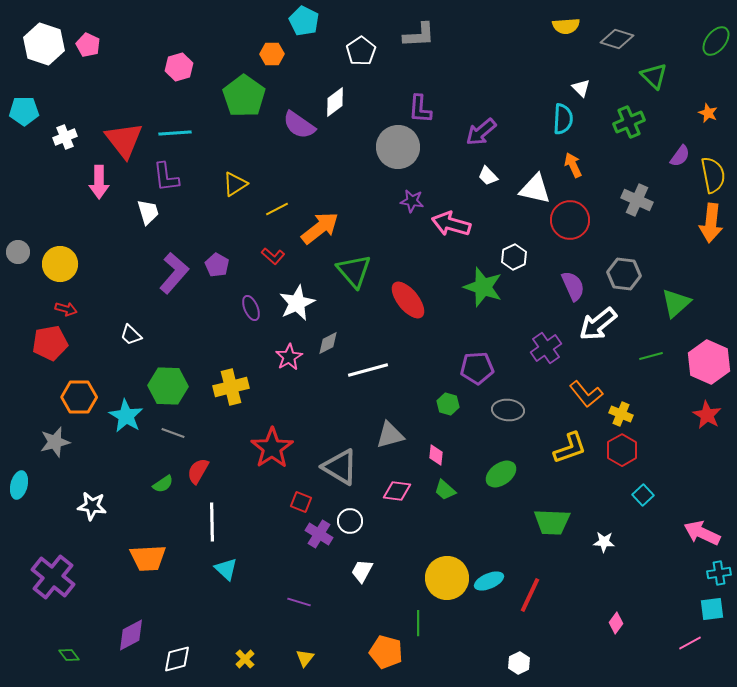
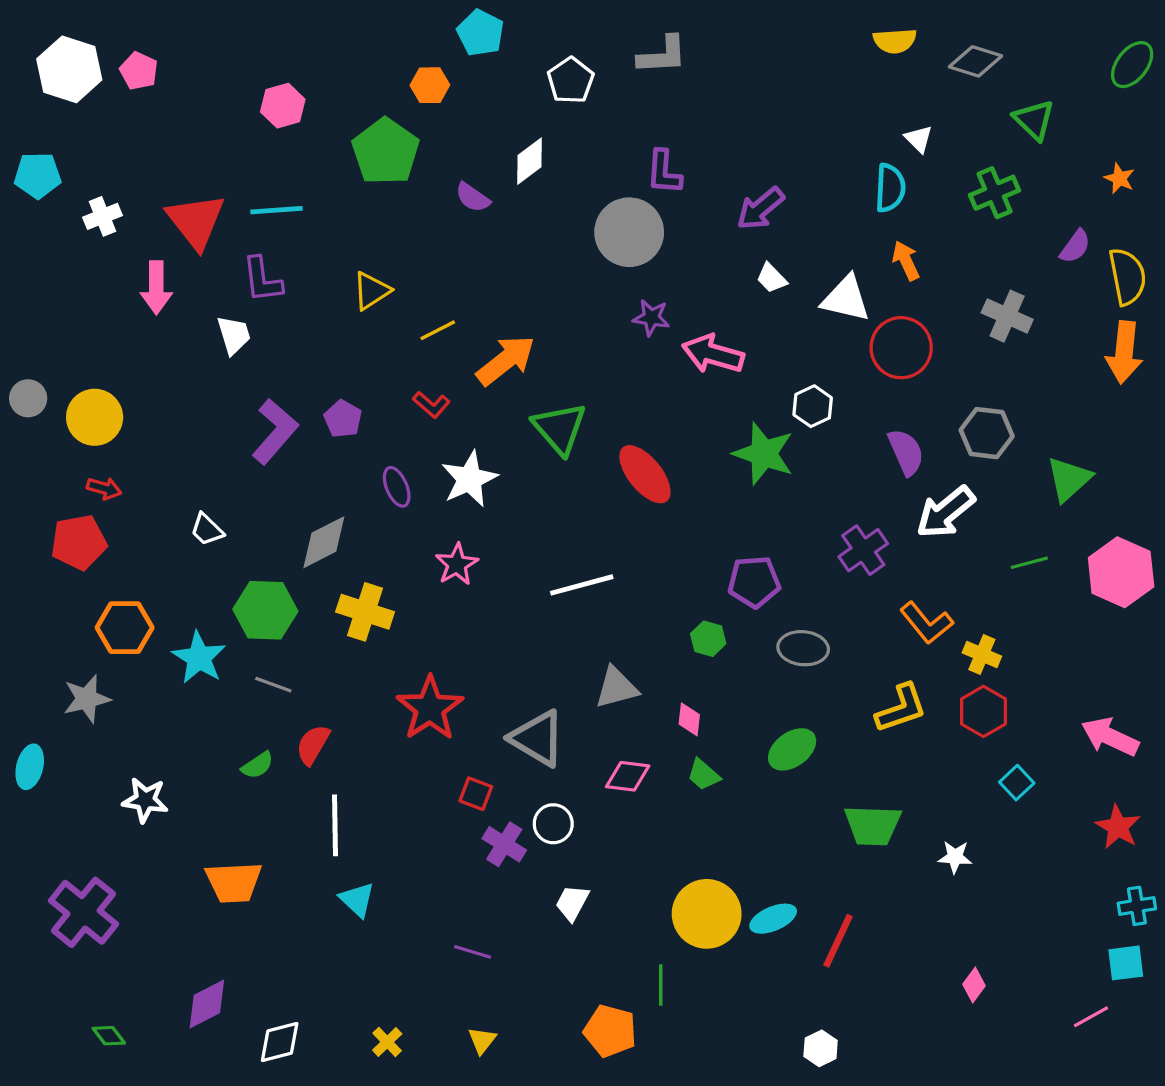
purple semicircle: (299, 125) -> (473, 197), size x0.7
gray diamond: (328, 343) -> (324, 542), moved, size x1.5
yellow cross: (231, 387) -> (365, 612), turned 32
red star: (707, 415) -> (1118, 827), moved
pink arrow: (702, 533) -> (1110, 737), moved

